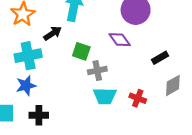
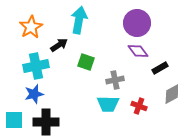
purple diamond: (120, 40) -> (138, 51), moved
gray cross: (97, 71) -> (115, 80), moved
black cross: (39, 115) -> (46, 122), size x1.4

